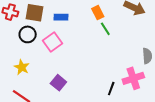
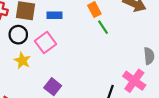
yellow star: (22, 67) -> (22, 61), moved
pink cross: (133, 78) -> (134, 81), turned -35

